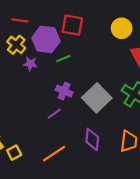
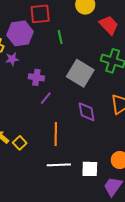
green line: (63, 59) -> (60, 37), moved, turned -64
purple cross: (64, 91) -> (36, 77), moved
orange line: (54, 154) -> (56, 134), turned -40

